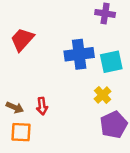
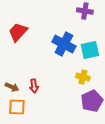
blue cross: (79, 54) -> (64, 44), turned 35
yellow cross: (103, 95) -> (83, 77), turned -32

